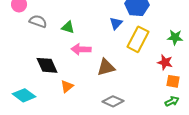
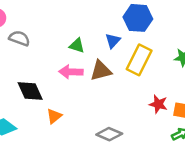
green triangle: (68, 27) -> (77, 46), moved
red star: (165, 62) -> (158, 104), moved
brown triangle: (106, 67) -> (101, 71), moved

